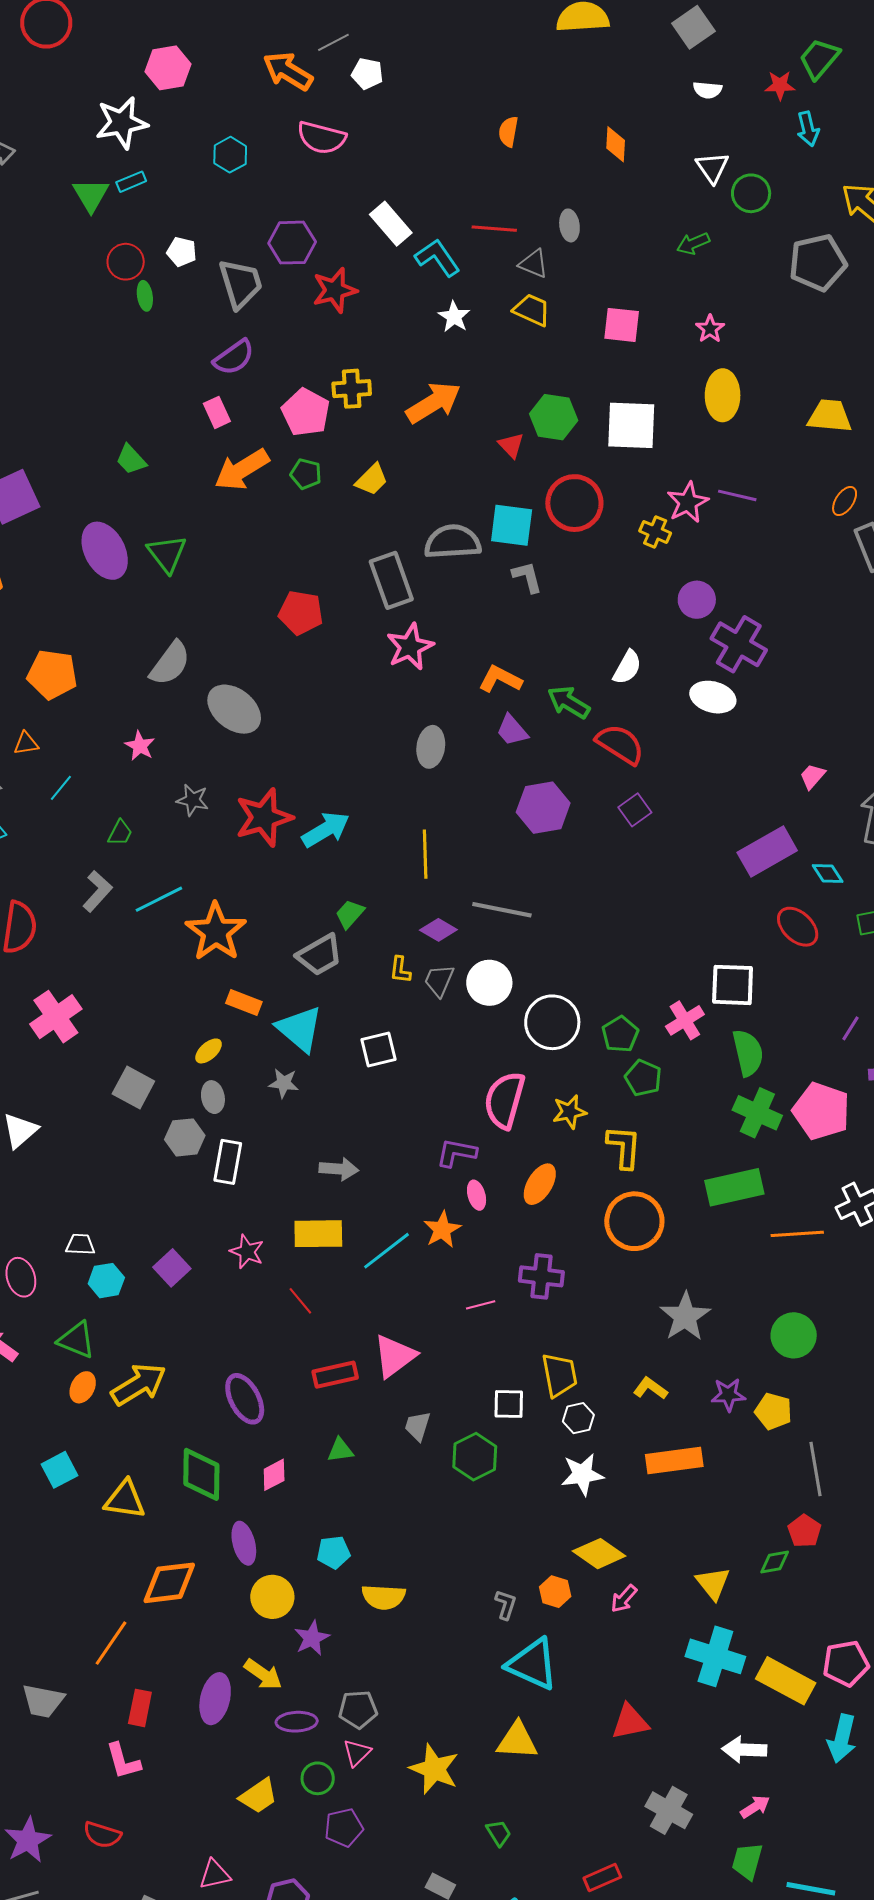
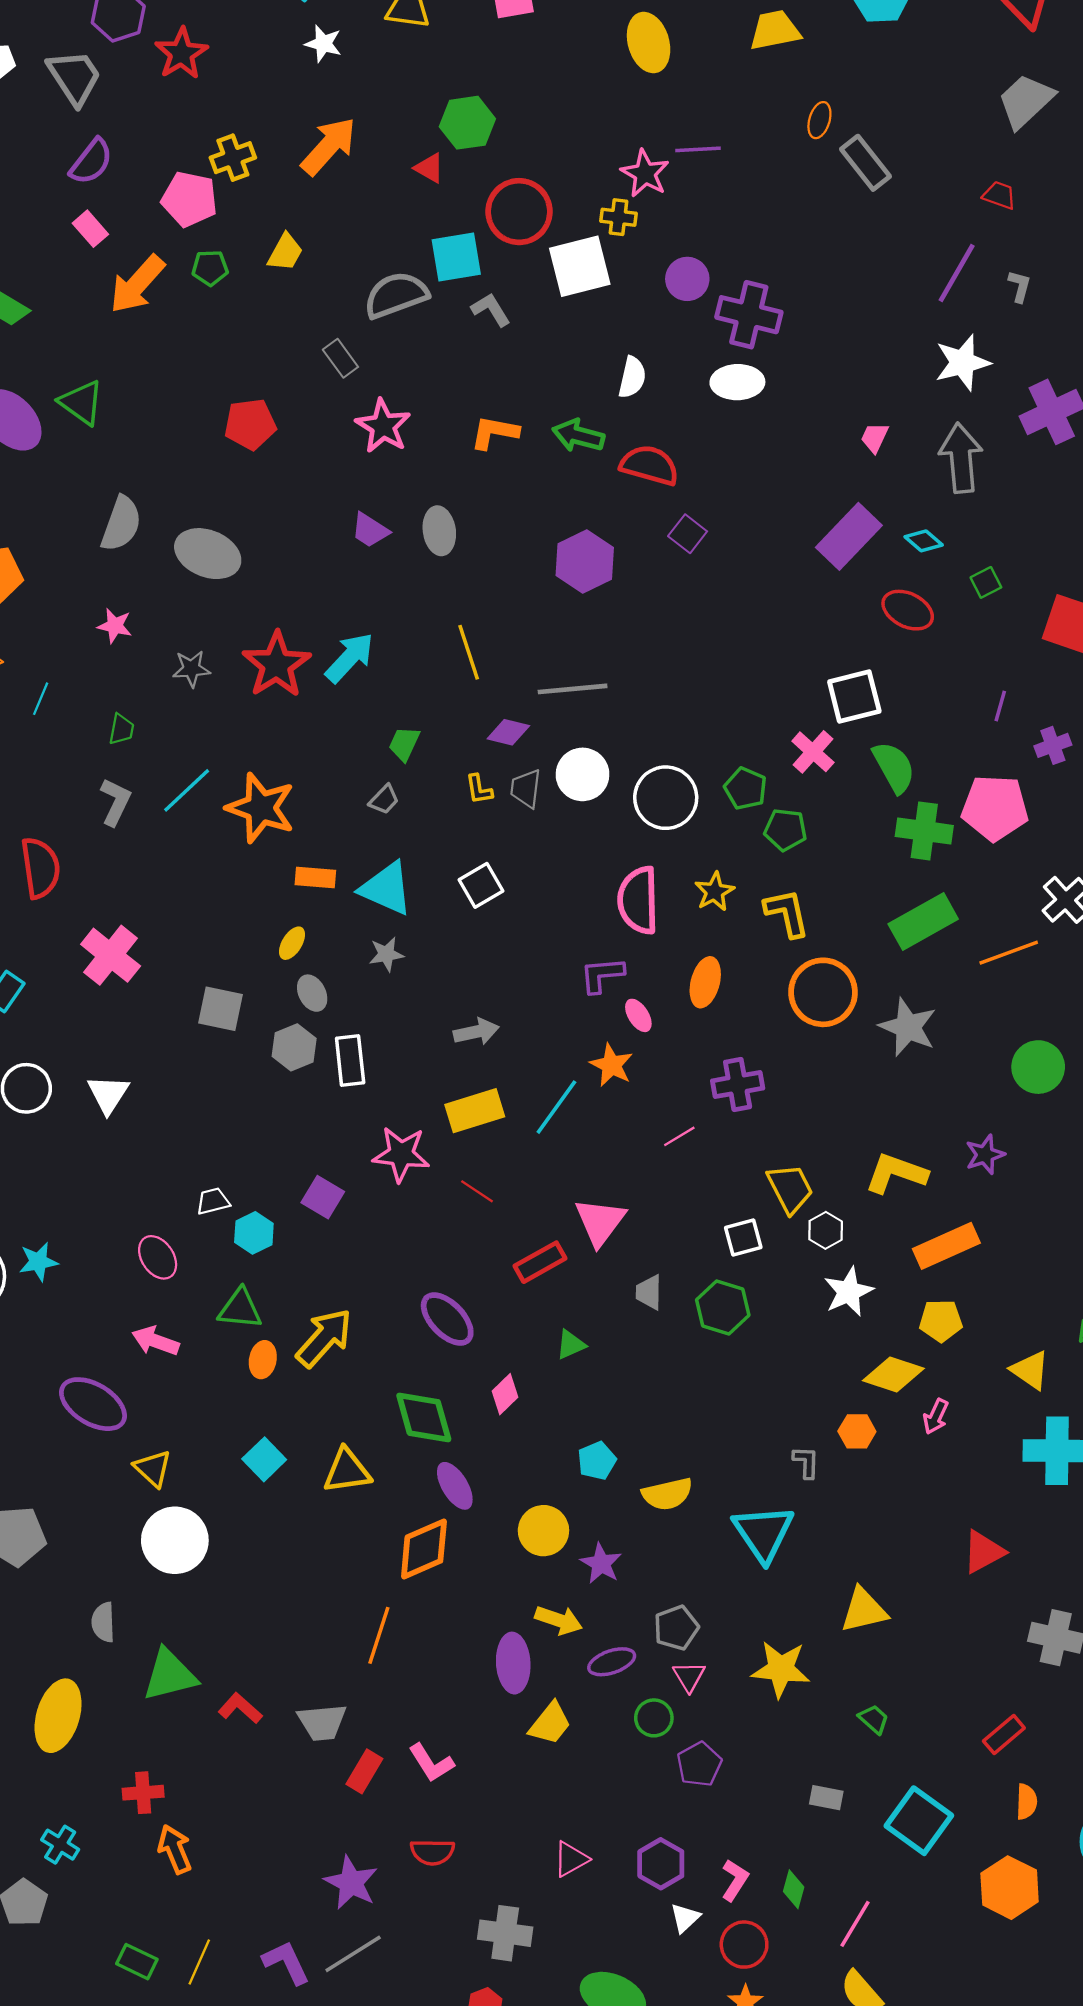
white square: (631, 425) -> (580, 266), moved
gray rectangle: (391, 580) -> (340, 358), size x0.6
purple trapezoid: (512, 730) -> (370, 530), moved
gray trapezoid: (320, 955) -> (384, 800), size x0.6
pink star: (247, 1252) -> (401, 1154), size x1.4
gray star: (685, 1317) -> (908, 1027), moved
yellow L-shape: (650, 1388) -> (896, 1173), size x1.6
yellow pentagon: (773, 1411) -> (941, 1321), moved
purple ellipse: (244, 1543) -> (455, 1486), moved
cyan triangle: (532, 1664) -> (763, 1533), moved, turned 48
red rectangle: (140, 1708) -> (364, 1771), moved, turned 36
yellow trapezoid: (259, 1796) -> (550, 1723), moved

